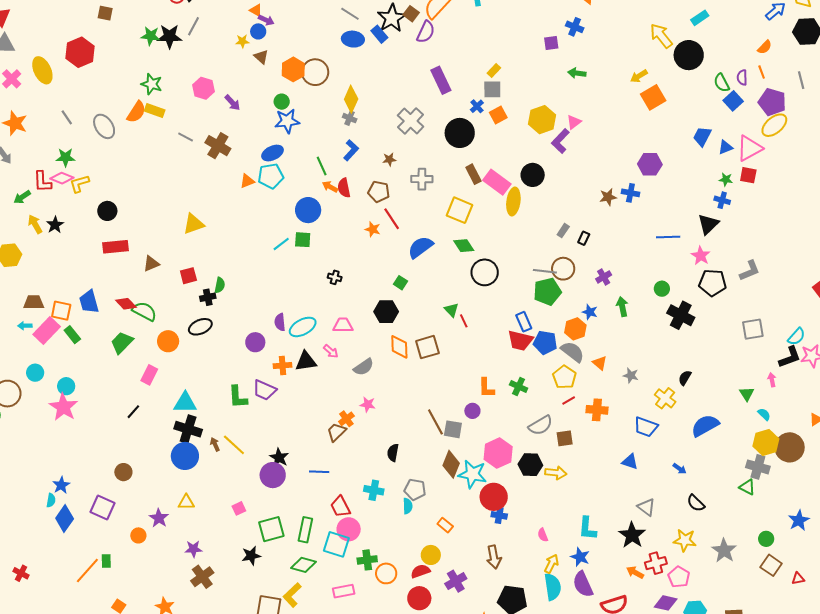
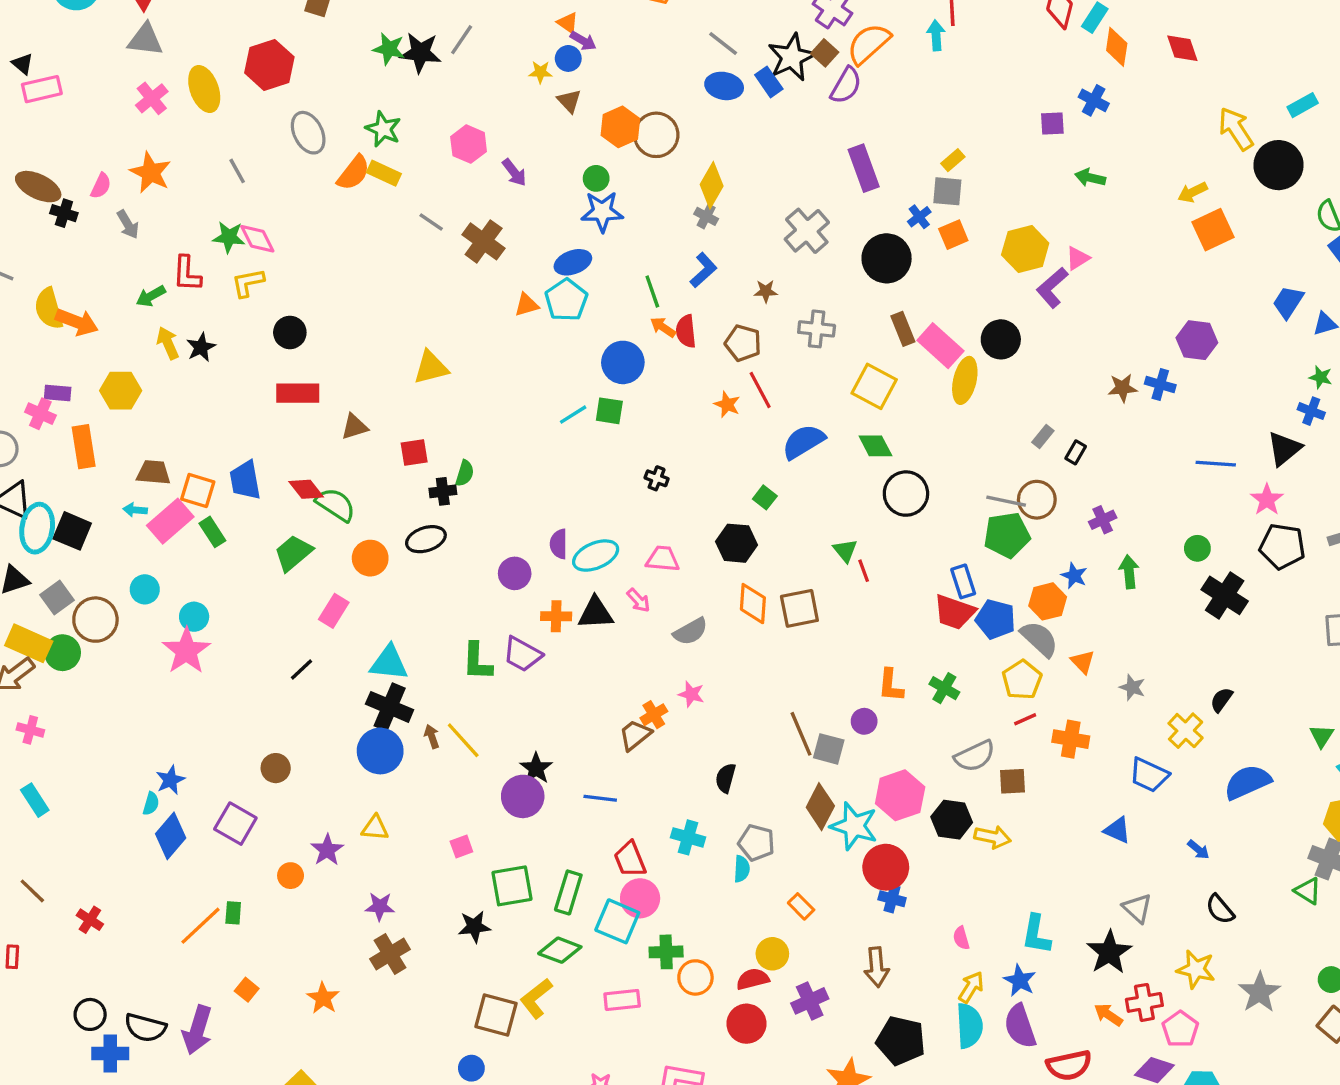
gray ellipse: (104, 126) -> (308, 133), moved
cyan pentagon: (271, 176) -> (566, 300), turned -30
pink diamond: (62, 178) -> (257, 239), moved, turned 35

